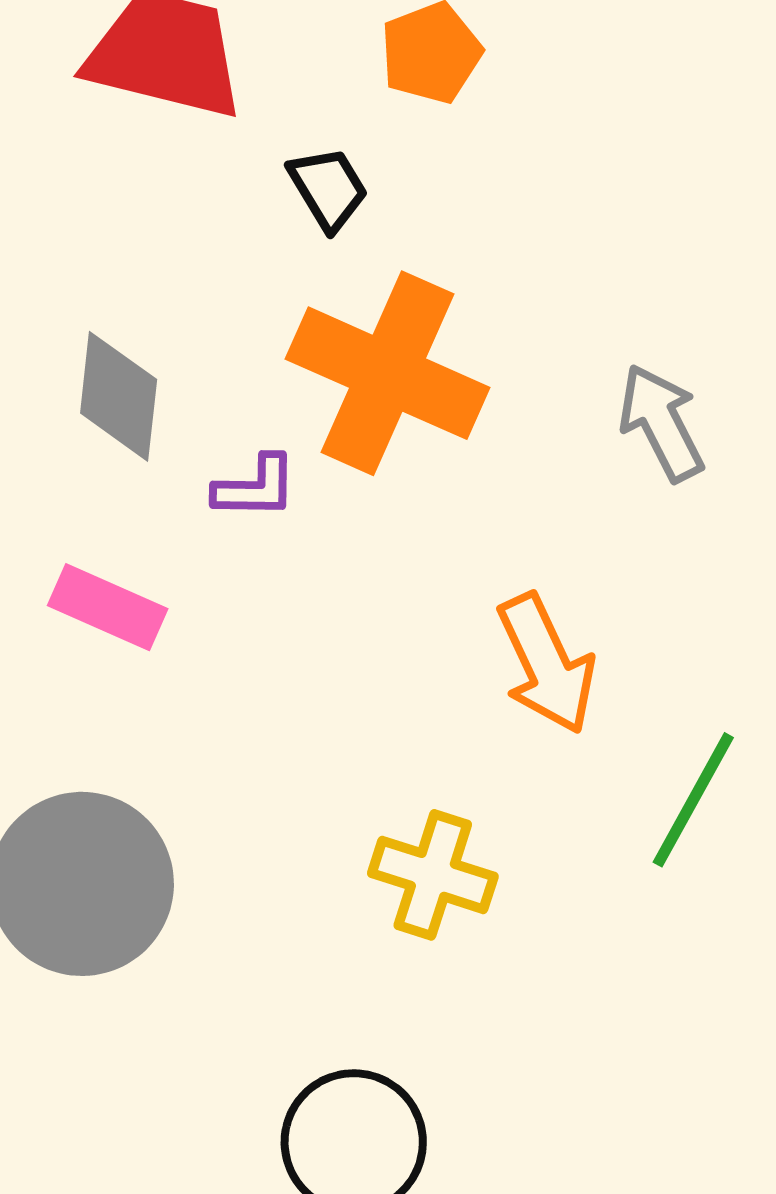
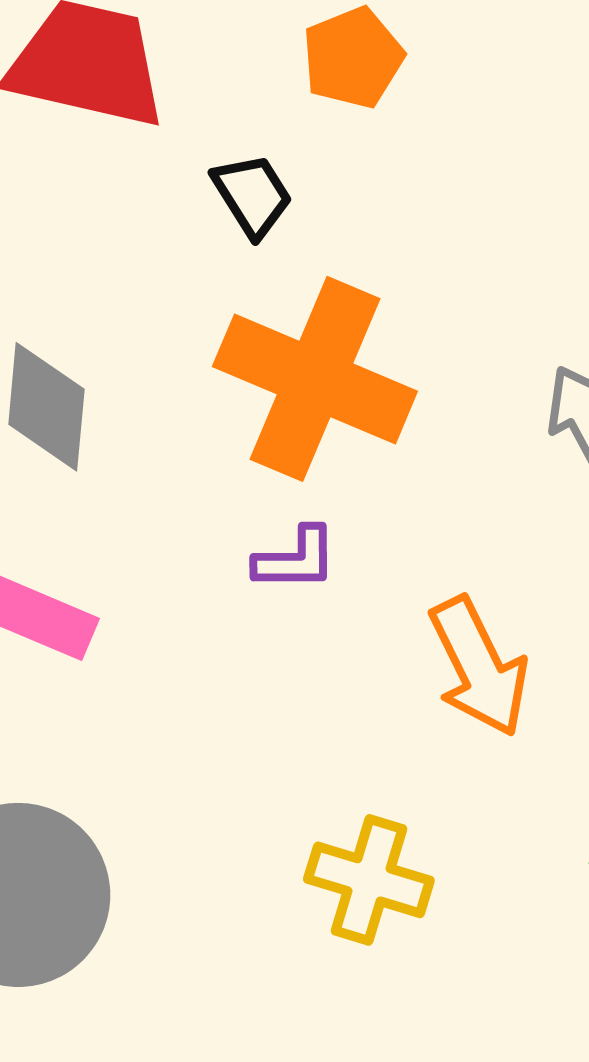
purple L-shape: (255, 487) -> (296, 559), moved

